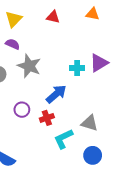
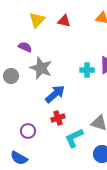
yellow triangle: (14, 19) -> (37, 20), moved
blue arrow: (56, 94) -> (55, 94), moved
purple circle: (22, 110) -> (28, 131), moved

